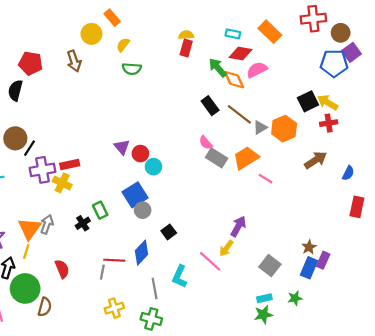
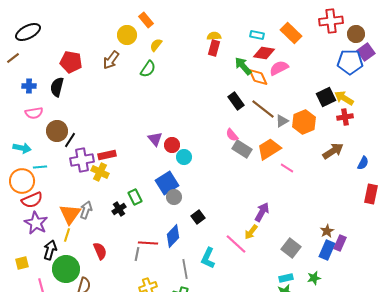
brown arrow: (74, 61) -> (111, 60), turned 54
green semicircle: (132, 69) -> (148, 69), moved, turned -60

